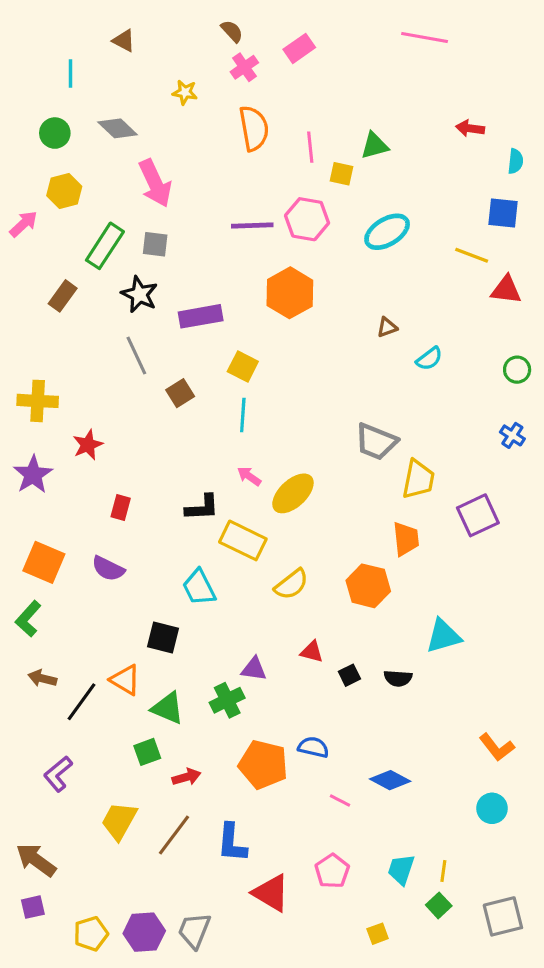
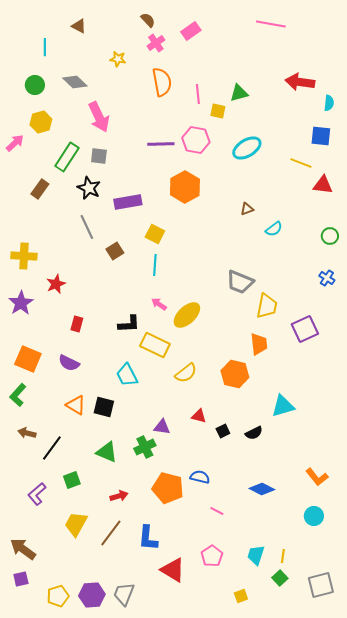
red arrow: (470, 128) -> (300, 82), size x1.6
black semicircle: (398, 678) -> (254, 433), turned -30
orange triangle: (125, 680) -> (76, 405), moved
green square: (147, 752) -> (72, 480), moved
blue diamond: (390, 780) -> (262, 489), moved

